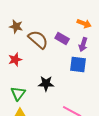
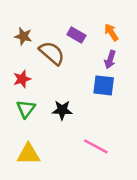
orange arrow: (84, 24) -> (111, 32), turned -144
purple rectangle: (62, 39) -> (76, 35), moved
green triangle: (18, 94) -> (26, 109), moved

